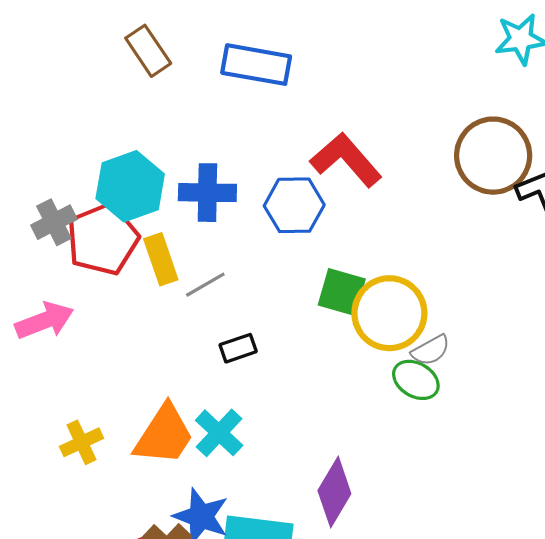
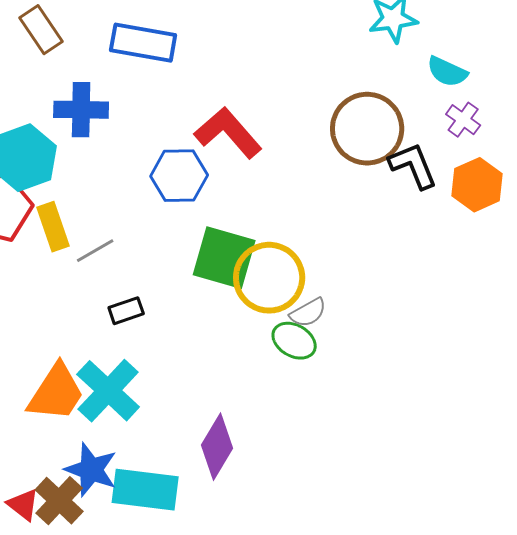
blue cross: (207, 193) -> (81, 110), moved
green square: (342, 292) -> (224, 258), size x1.4
cyan cross: (219, 433) -> (108, 391), size x1.4

